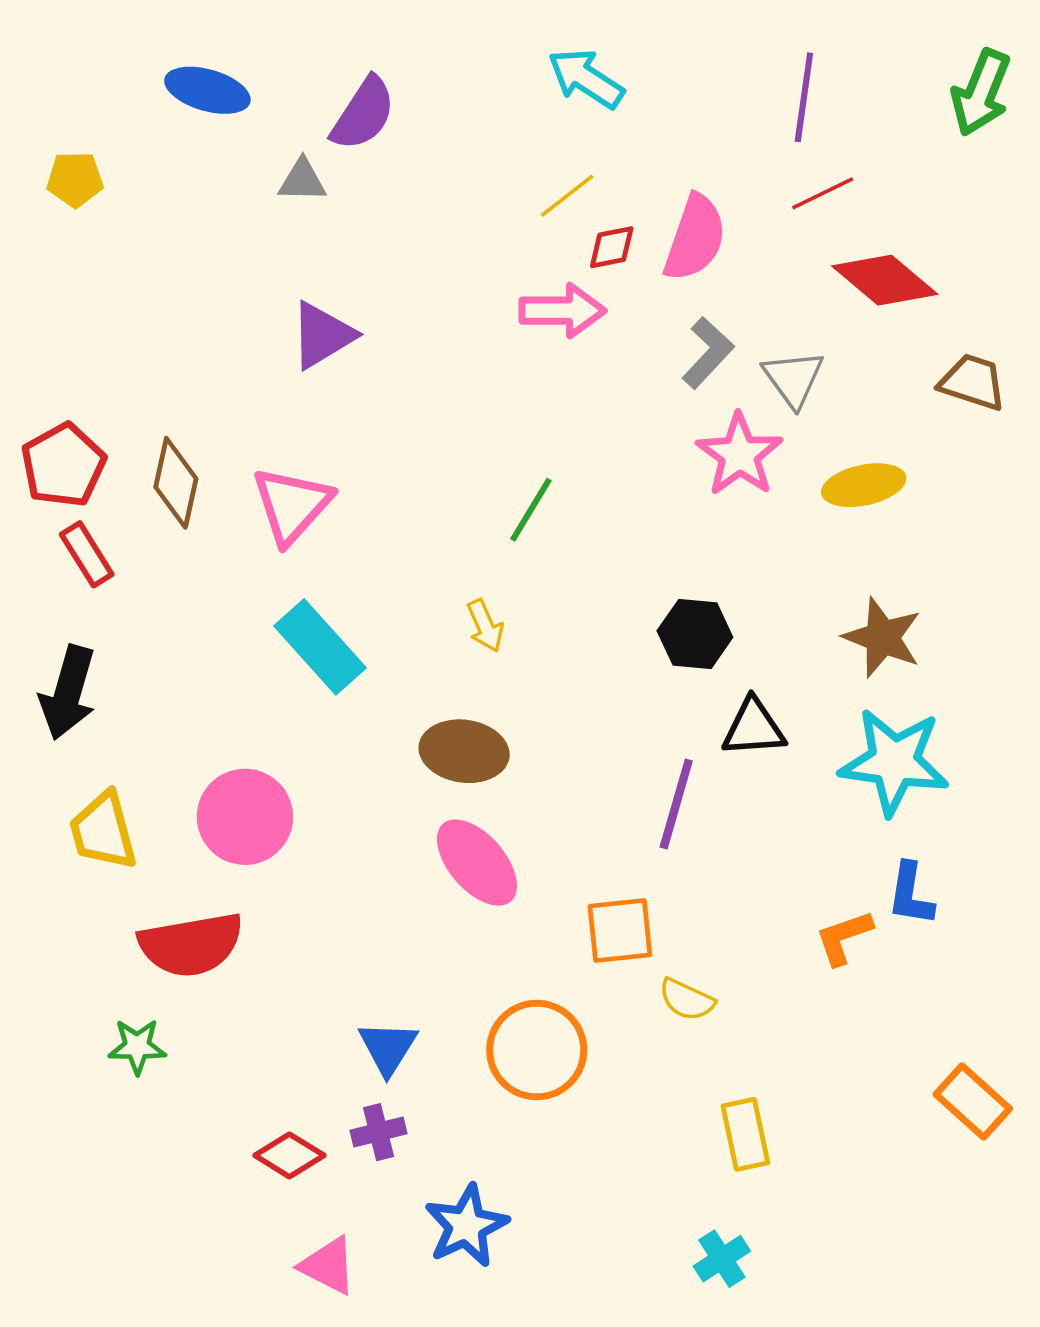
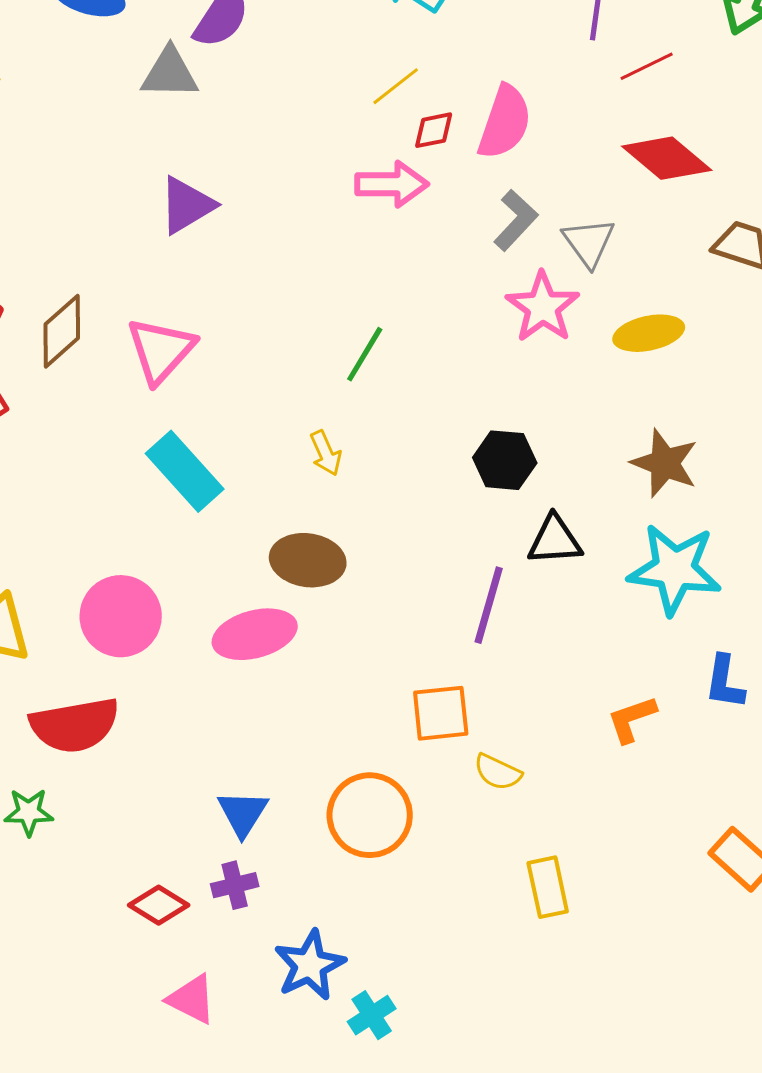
gray triangle: (302, 180) -> (170, 73), size x1.4
red line: (823, 193) -> (647, 66), moved
brown diamond: (176, 483) -> (62, 331), turned 36
pink ellipse: (477, 863) -> (255, 634), moved, turned -64
blue L-shape: (911, 894) -> (725, 682), moved
cyan cross: (722, 1259) -> (372, 1015), moved

